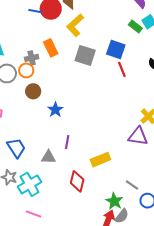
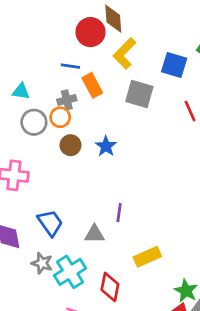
blue line: (35, 11) -> (70, 66), moved
blue square: (116, 50) -> (174, 65), moved
blue star: (55, 110) -> (106, 146), moved
yellow rectangle: (100, 160) -> (147, 257), moved
red diamond: (77, 181) -> (110, 287), moved

